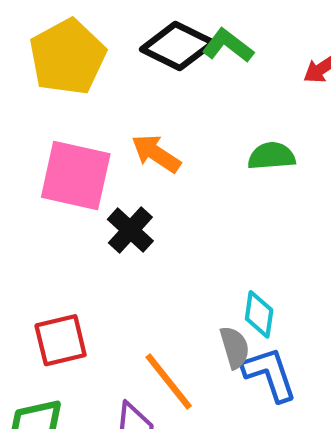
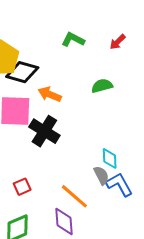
black diamond: (178, 46) -> (22, 72), moved
black cross: (130, 230) -> (44, 131), size x1.4
red square: (61, 340) -> (22, 187), size x0.7

